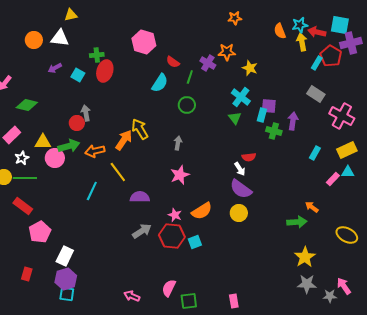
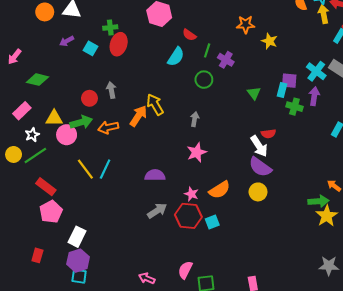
purple cross: (208, 63) -> (226, 60), moved
cyan cross: (241, 97) -> (316, 71), moved
gray arrow: (86, 113) -> (111, 90), moved
white arrow: (240, 169) -> (259, 146), size x1.5
yellow line: (118, 172) -> (85, 169), moved
green line: (25, 178) -> (35, 156), turned -35
red rectangle: (23, 206) -> (46, 187), moved
yellow star: (305, 257) -> (327, 216), moved

